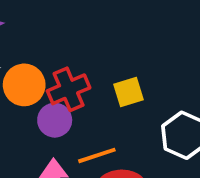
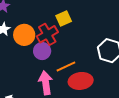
yellow square: (129, 92) -> (64, 18), moved

